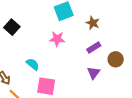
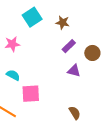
pink star: (57, 39) -> (12, 44), moved
purple triangle: (94, 73) -> (74, 71), turned -40

